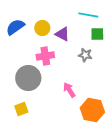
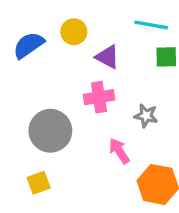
yellow circle: (42, 28) -> (74, 32), moved
gray star: (85, 55) -> (146, 116), moved
pink cross: (45, 56) -> (99, 97), moved

